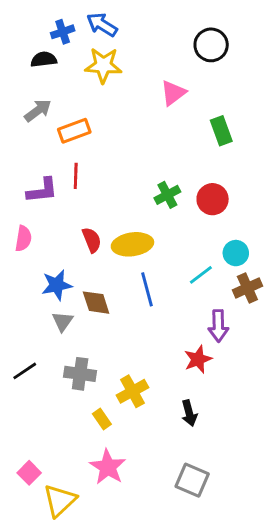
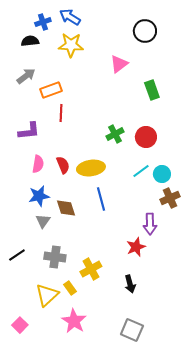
red line: (76, 176) -> (61, 113), moved
pink semicircle: (23, 238) -> (38, 164), moved
cyan line: (201, 275) -> (141, 171), moved
yellow triangle: (60, 500) -> (47, 295), moved

